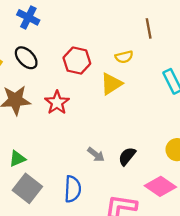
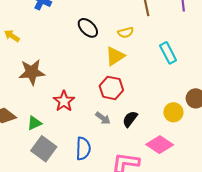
black ellipse: (26, 58) -> (88, 28), moved
red hexagon: (77, 61) -> (111, 88), moved
red star: (57, 103) -> (64, 101), moved

